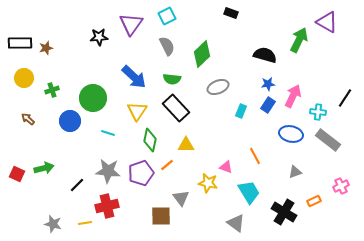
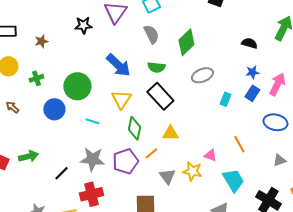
brown star: (46, 48) -> (41, 41), moved
black semicircle: (265, 55) -> (249, 43), size x0.7
gray triangle: (181, 198) -> (167, 176), moved

